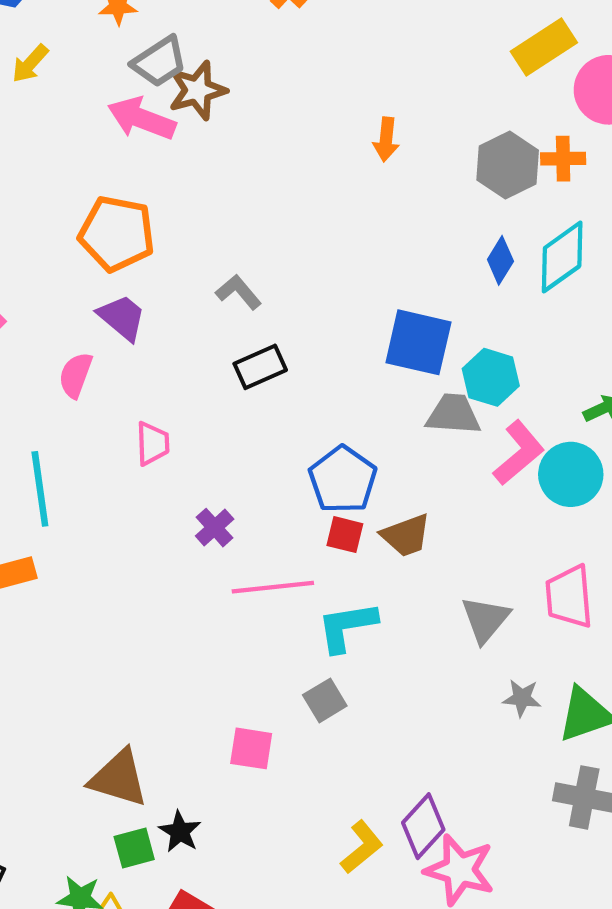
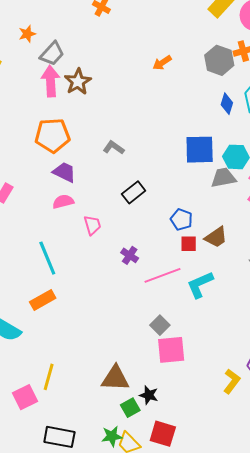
brown star: (197, 90) -> (78, 82), moved
pink arrow: (142, 119) -> (51, 81), turned 80
orange arrow: (386, 139) -> (162, 63), turned 66
black rectangle: (260, 367) -> (134, 192), moved
pink semicircle: (76, 375) -> (63, 202), moved, turned 70
blue pentagon: (343, 480) -> (181, 219), size x0.7
gray square: (325, 700) -> (160, 325), moved
pink square: (251, 748) -> (171, 350), size x1.4

